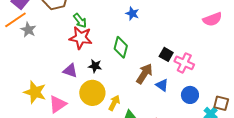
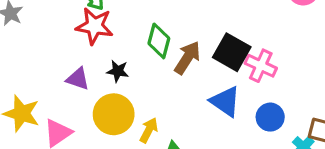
black square: (166, 54) -> (232, 52), size x1.6
brown arrow: (144, 74) -> (187, 58), moved
blue triangle: (162, 85) -> (225, 101), size x1.5

